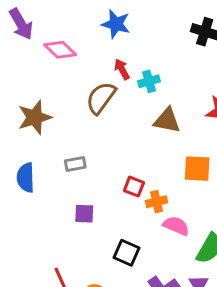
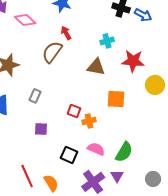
cyan cross: (149, 81) -> (107, 41), moved
gray rectangle: (75, 164) -> (35, 96), turned -56
pink semicircle: (176, 226) -> (96, 149), moved

